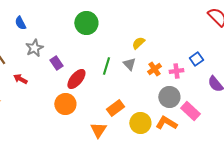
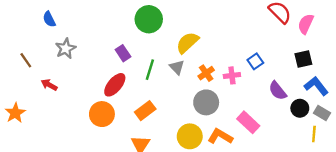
green circle: (86, 23) -> (149, 19), moved
yellow semicircle: (138, 43) -> (187, 43), size x1.5
purple rectangle: (56, 63) -> (123, 53), moved
gray circle: (169, 97) -> (206, 102), moved
orange rectangle: (115, 108) -> (145, 111), moved

